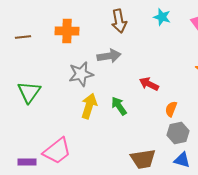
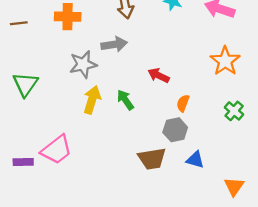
gray hexagon: (178, 133) -> (175, 130), moved

